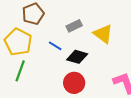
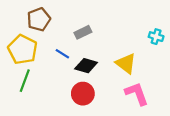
yellow triangle: (103, 34) -> (126, 63), moved

